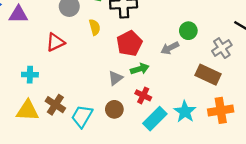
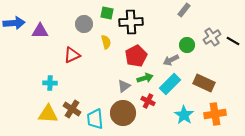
gray cross: (222, 48) -> (212, 37), moved
brown circle: (114, 109) -> (123, 113), size x1.6
cyan trapezoid: (82, 116) -> (95, 119), turned -35
cyan rectangle: (155, 119) -> (170, 84), moved

